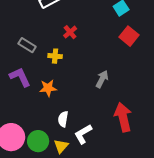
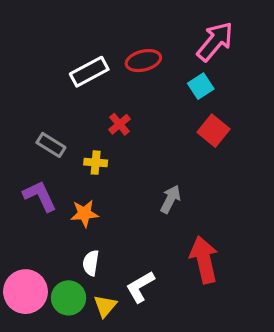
white semicircle: (63, 119) -> (91, 263), moved

